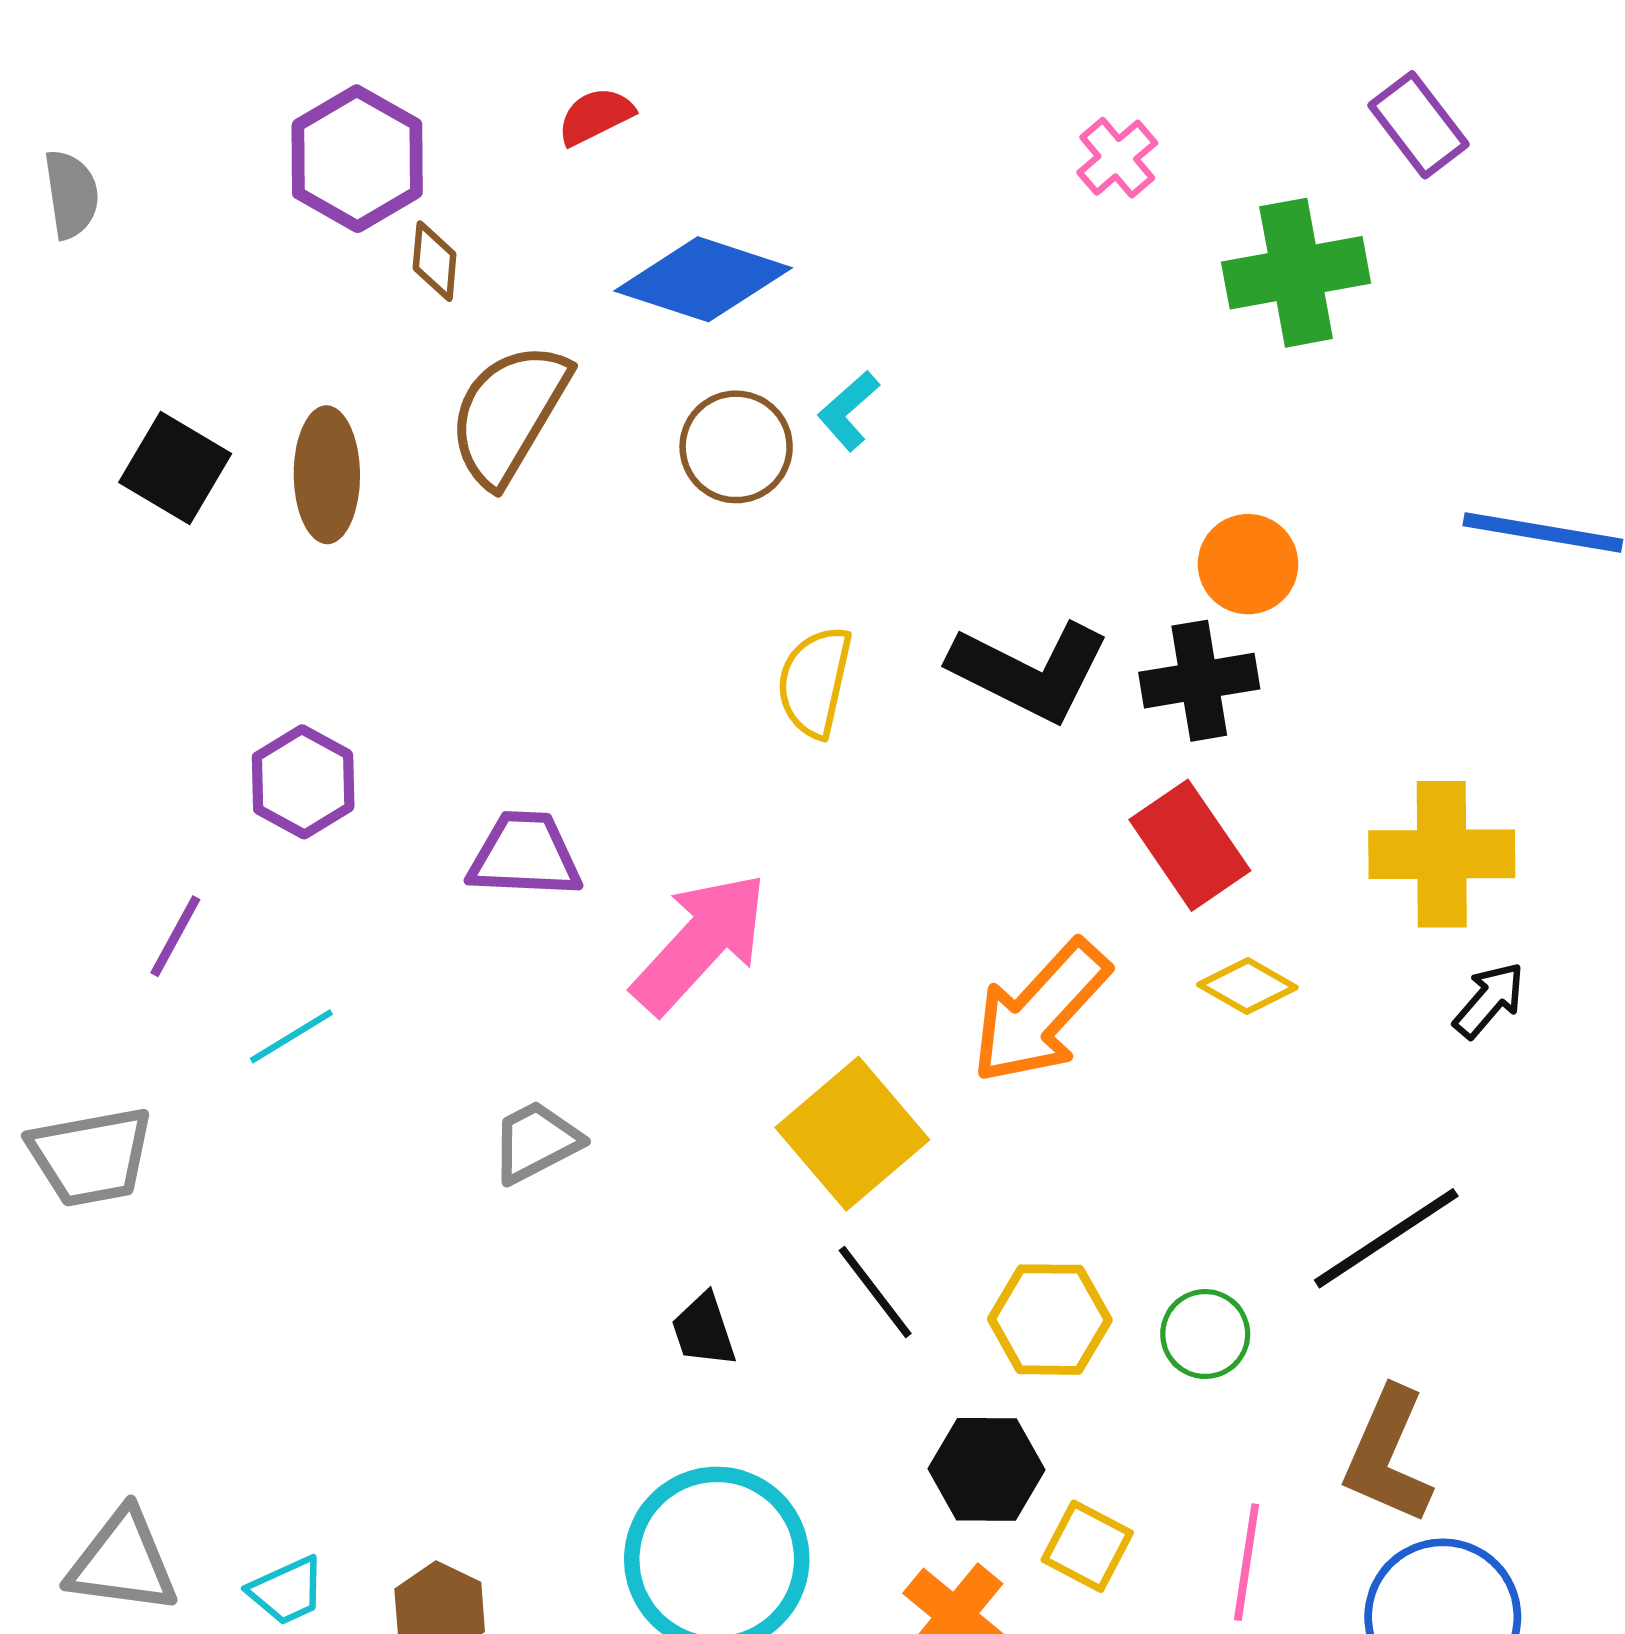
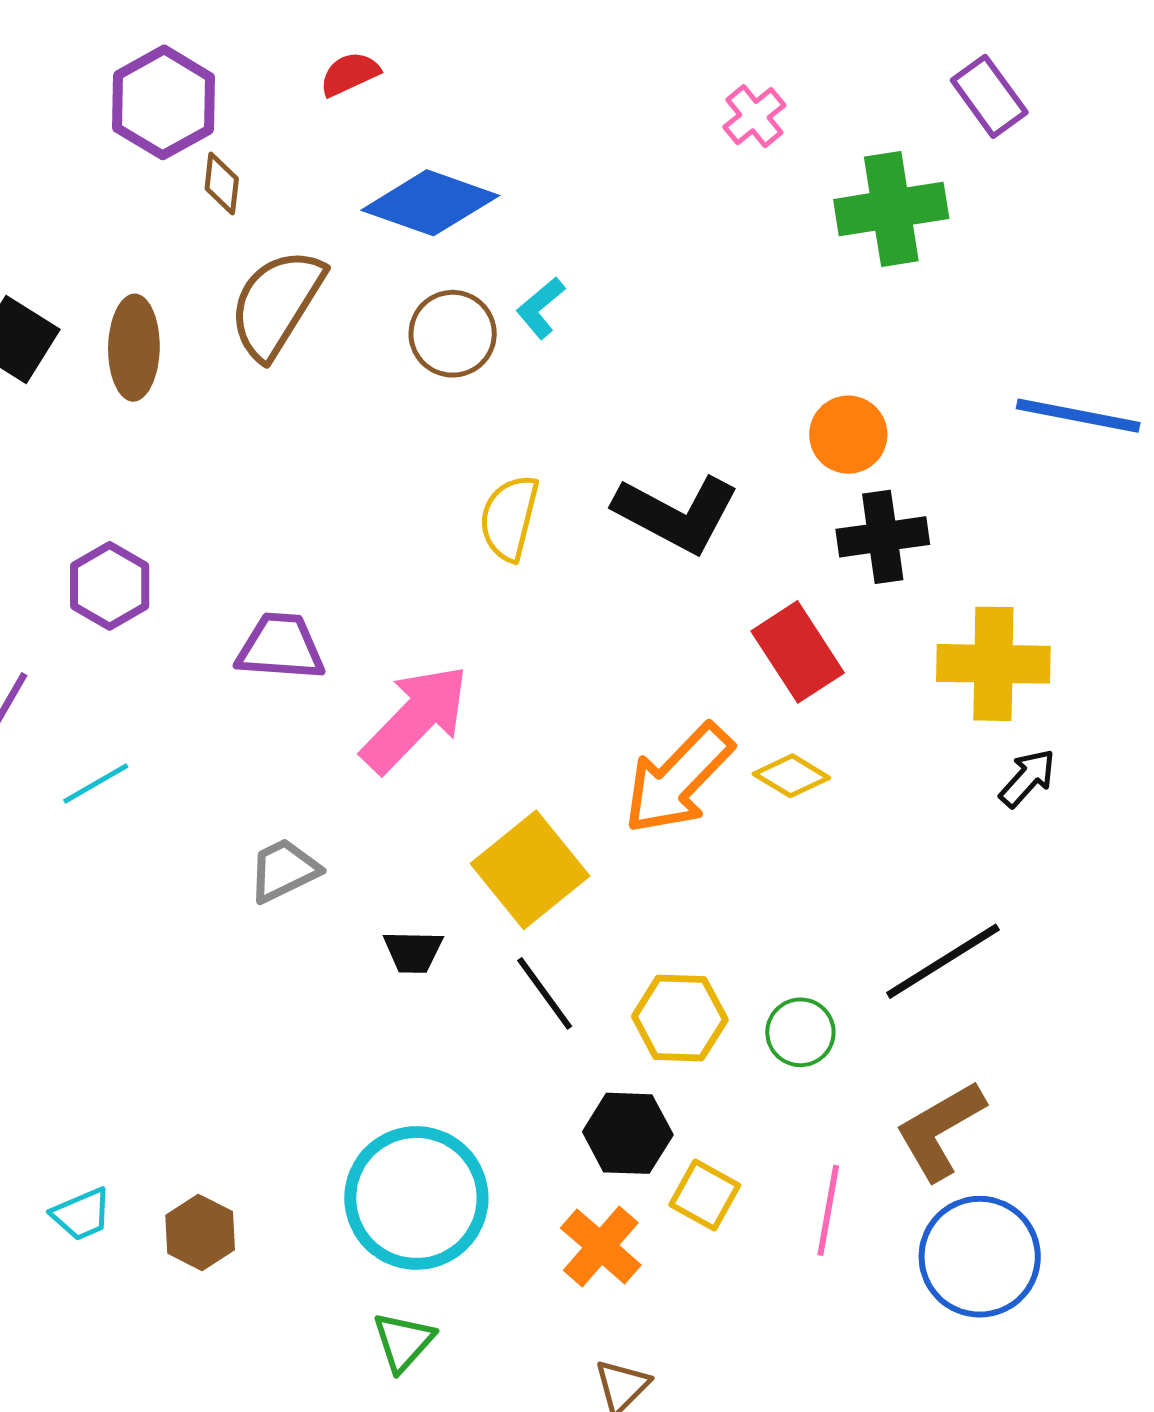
black cross: (1199, 681) -> (883, 537), moved
yellow diamond: (1247, 986) -> (791, 776), moved
black trapezoid: (704, 1330) -> (413, 952), moved, turned -72
brown L-shape: (1388, 1456) -> (940, 1130), turned 35

